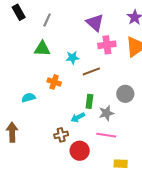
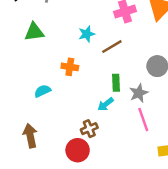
green triangle: (42, 49) -> (34, 32), moved
pink line: (106, 135) -> (143, 119), turned 72
red circle: (80, 151) -> (78, 150), moved

